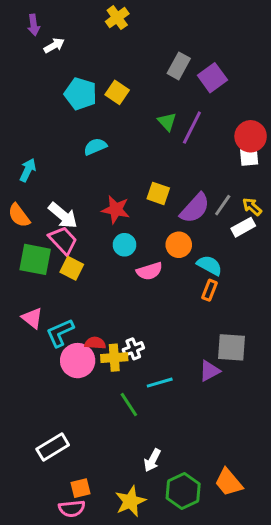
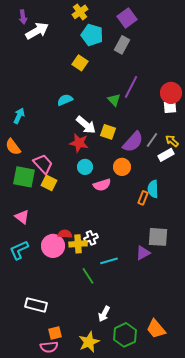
white arrow: (54, 45) -> (37, 31), size x1.6
purple square: (212, 78) -> (127, 18), moved
cyan pentagon: (81, 94) -> (92, 35), moved
green triangle: (167, 122) -> (114, 100), moved
white arrow: (63, 215) -> (86, 125), moved
cyan semicircle: (210, 265) -> (153, 189), moved, turned -120
cyan L-shape: (60, 333) -> (19, 250), moved
white rectangle: (53, 447) -> (36, 305), turned 45

